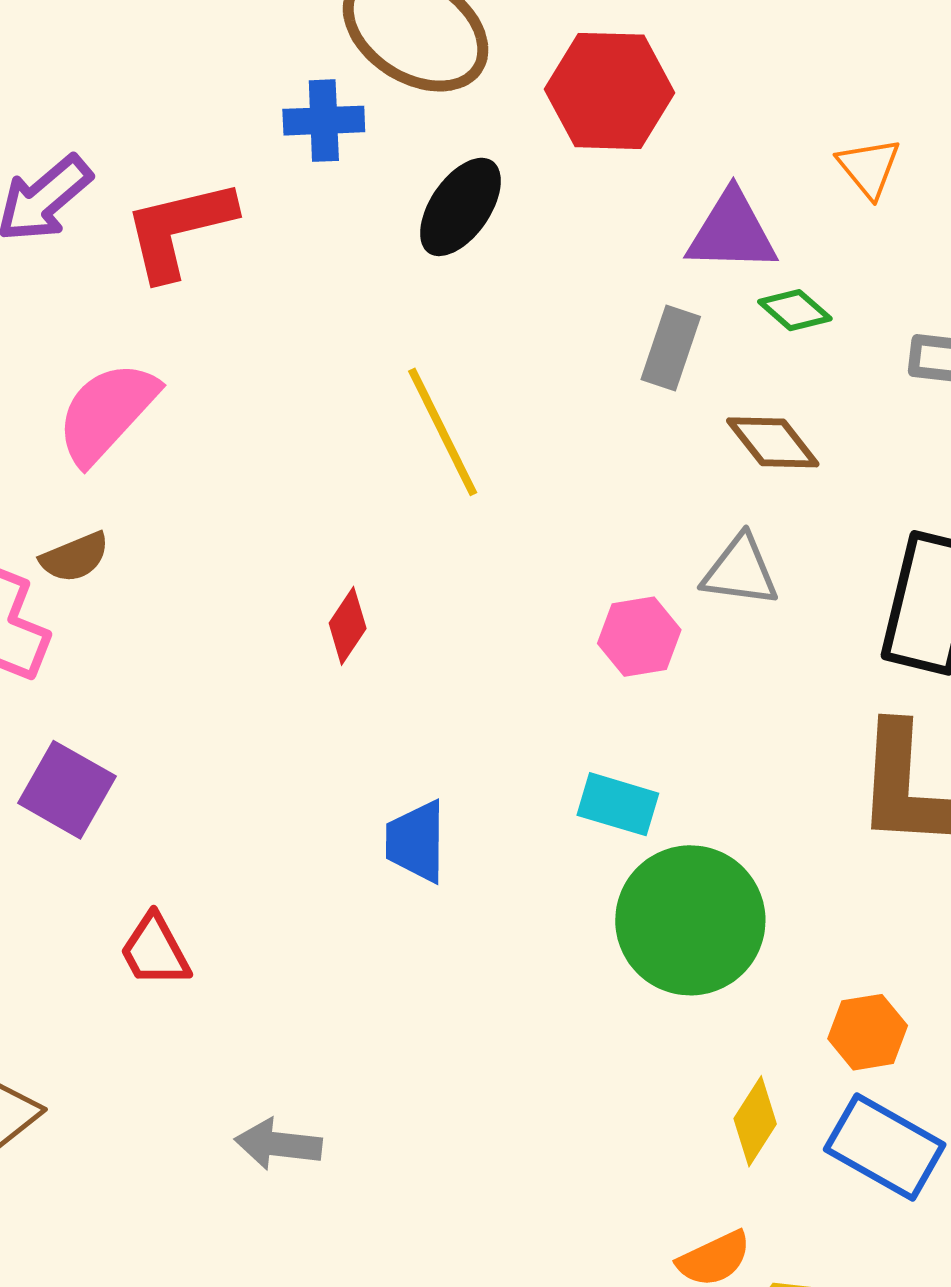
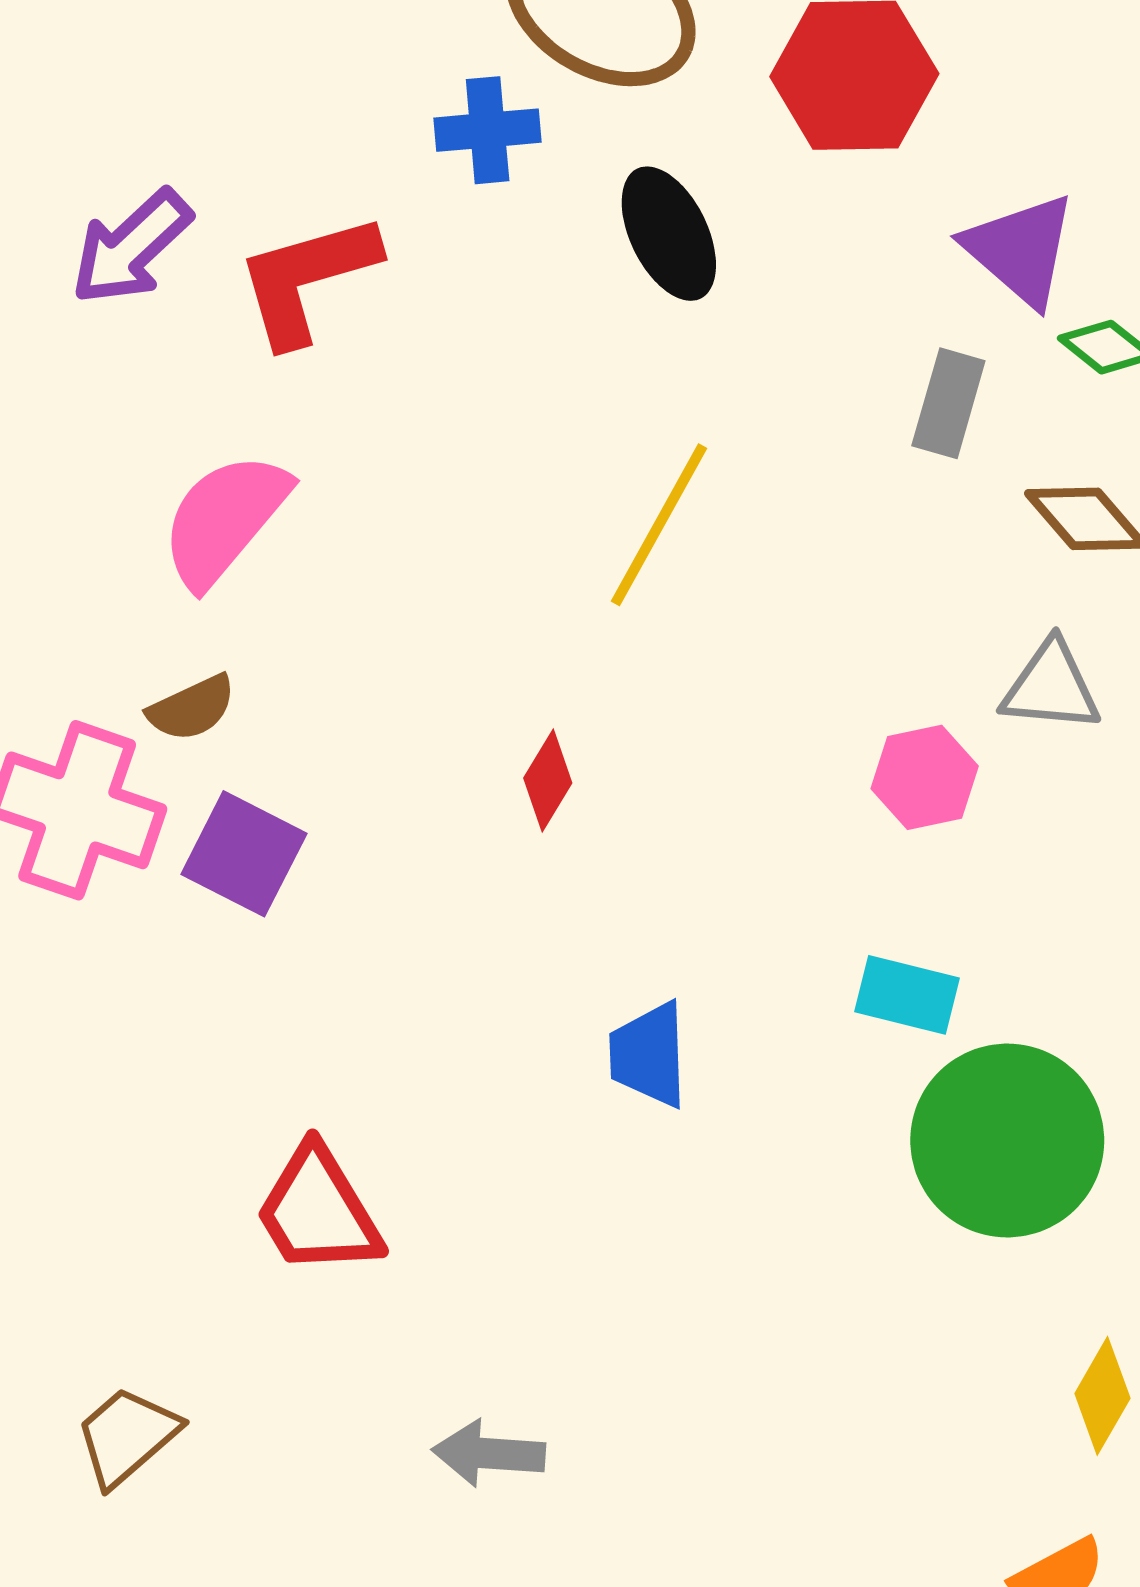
black ellipse: (460, 207) -> (669, 234), turned -58
purple triangle: (732, 232) -> (1020, 250), turned 42
yellow line: (443, 432) -> (659, 525), turned 58
purple square: (67, 790) -> (244, 854), moved
red trapezoid: (155, 951) -> (318, 1211), size x1.4

